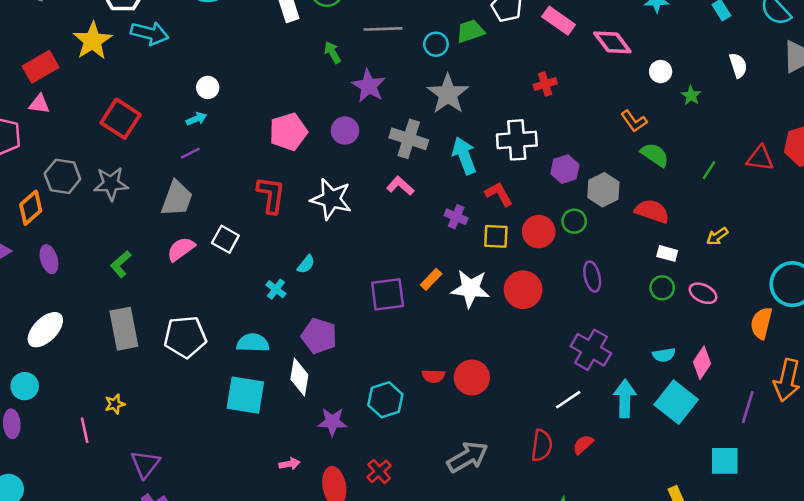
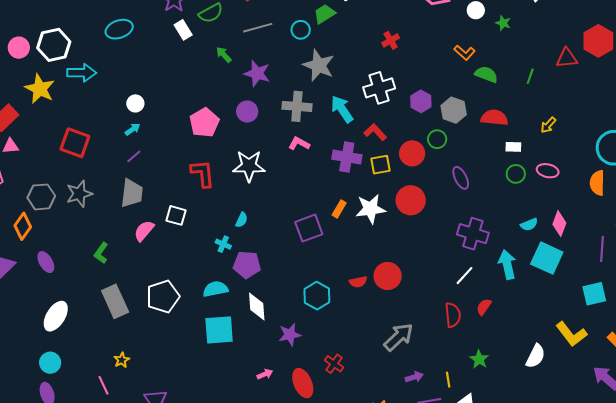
purple cross: (456, 217) -> (347, 157), size x1.6
purple pentagon: (319, 336) -> (247, 265), moved
cyan hexagon: (385, 400) -> (317, 296), moved

